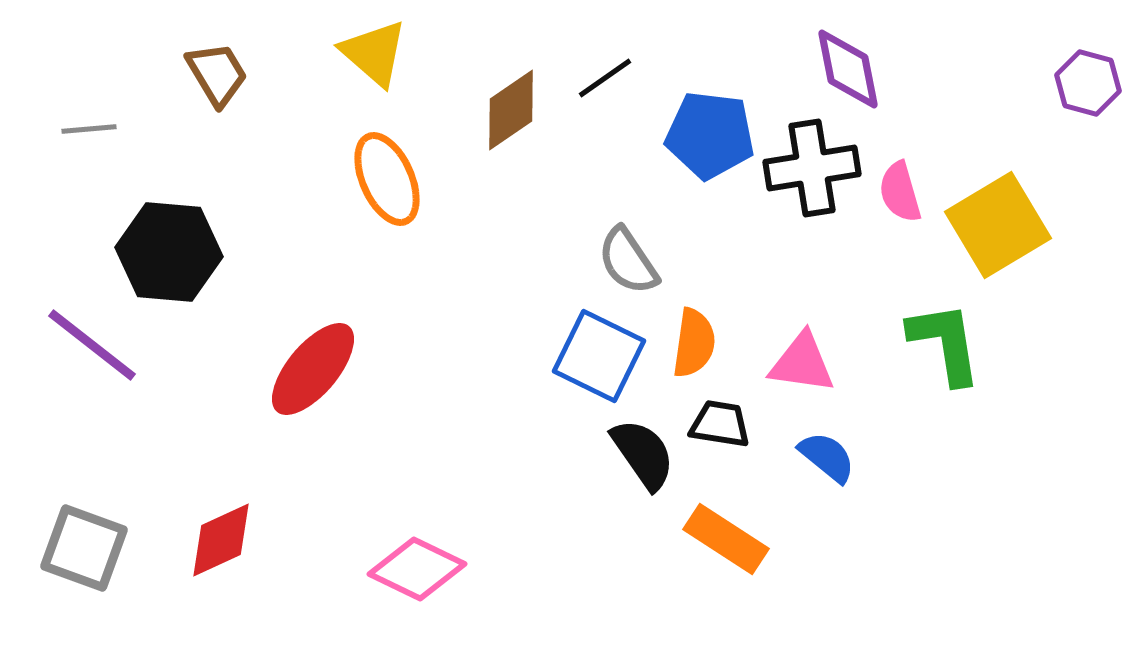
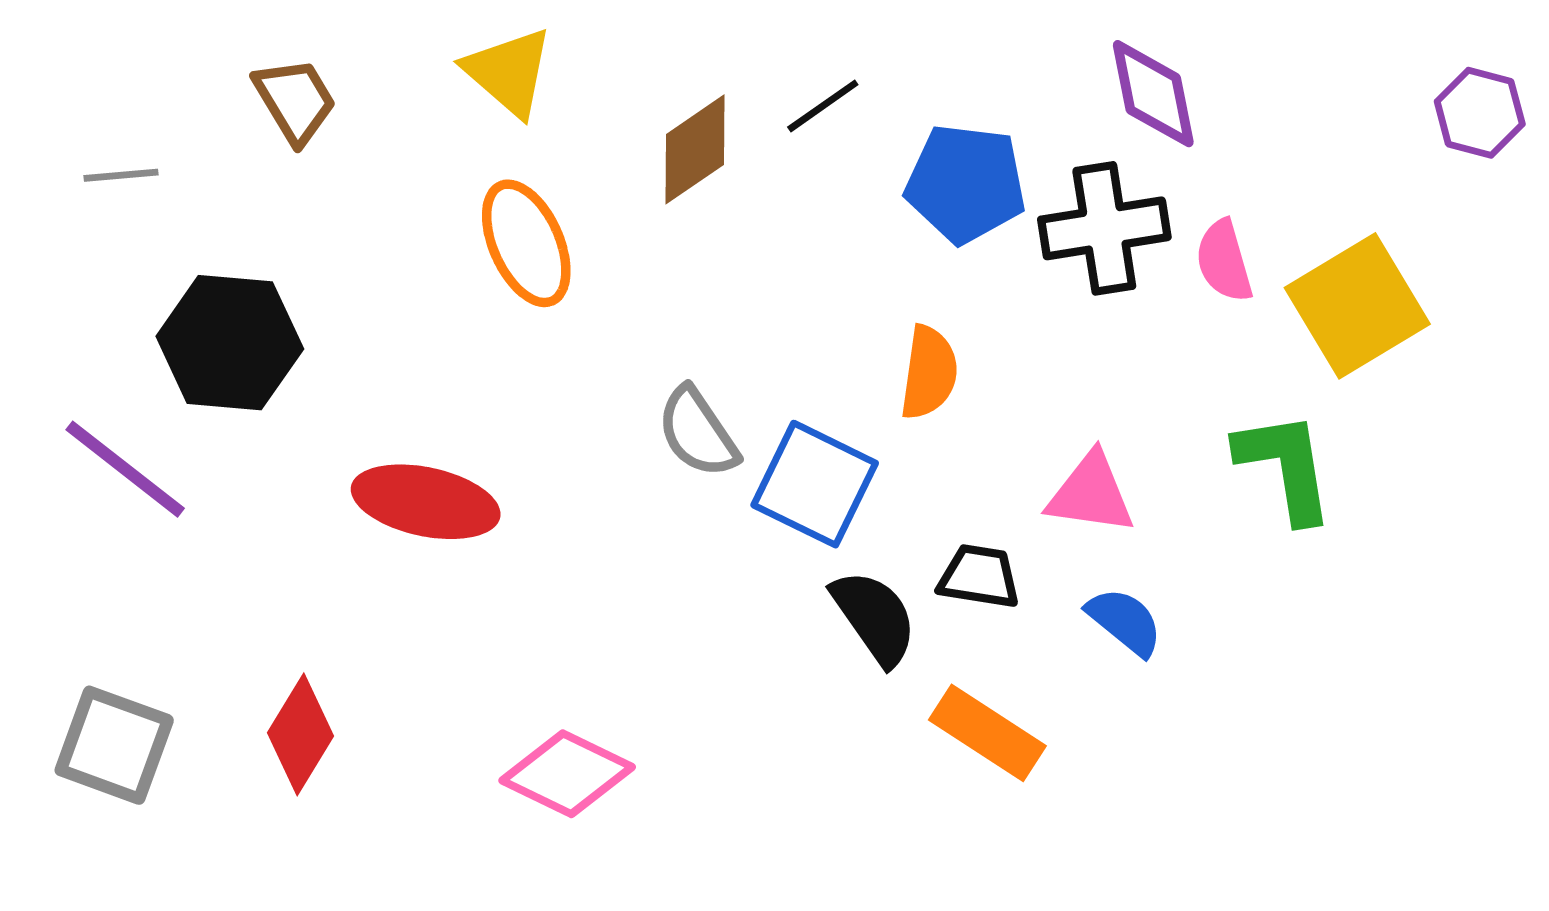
gray semicircle: (628, 261) -> (698, 432), moved
orange semicircle: (694, 343) -> (929, 373), moved
red ellipse: (313, 369) -> (426, 502), turned 62
red diamond: (221, 540) -> (301, 734), turned -34

